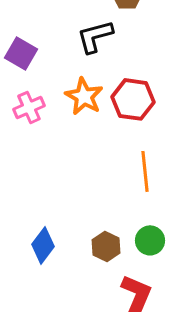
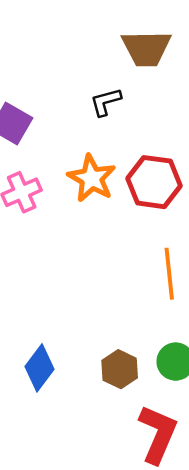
black L-shape: (95, 36) -> (106, 102), size x0.7

